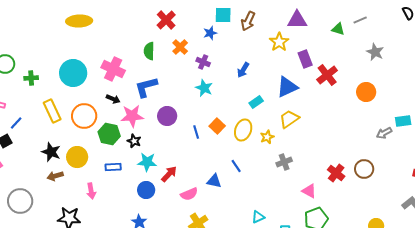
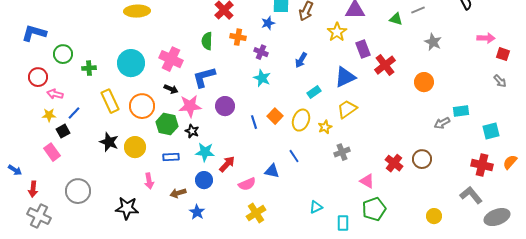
orange cross: (180, 47) -> (238, 37), turned -35
brown arrow: (55, 176) -> (178, 193), moved

